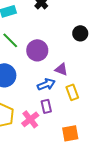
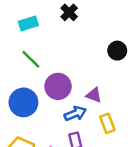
purple circle: (37, 50) -> (58, 86), moved

